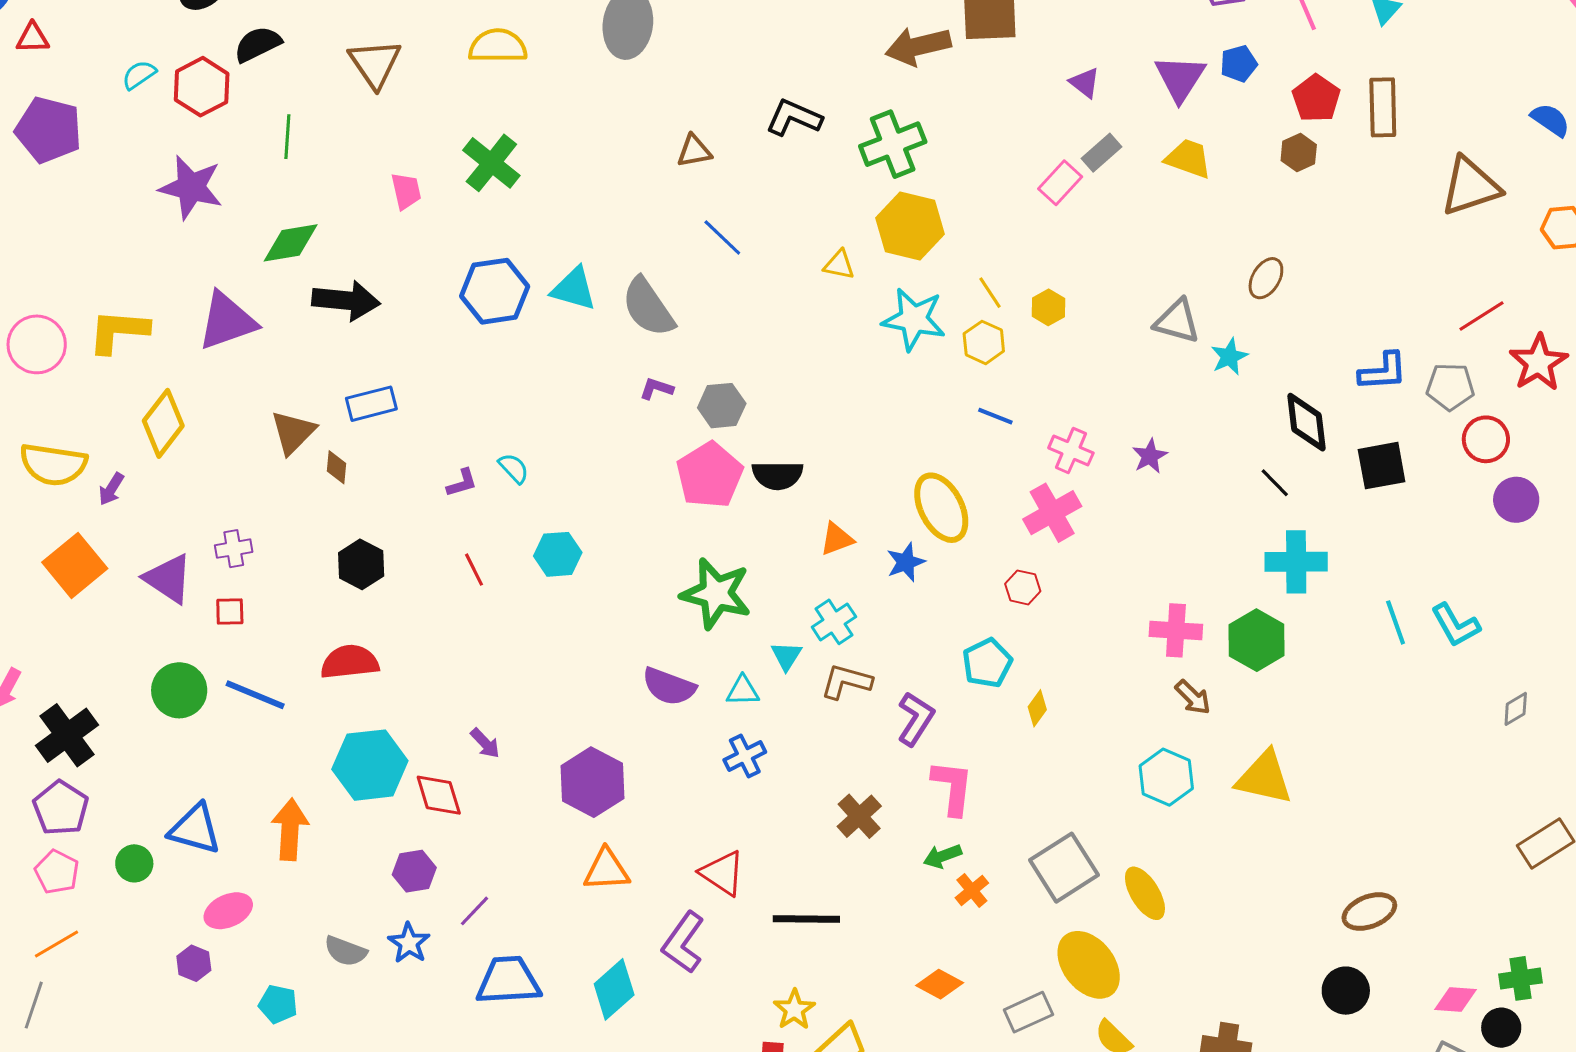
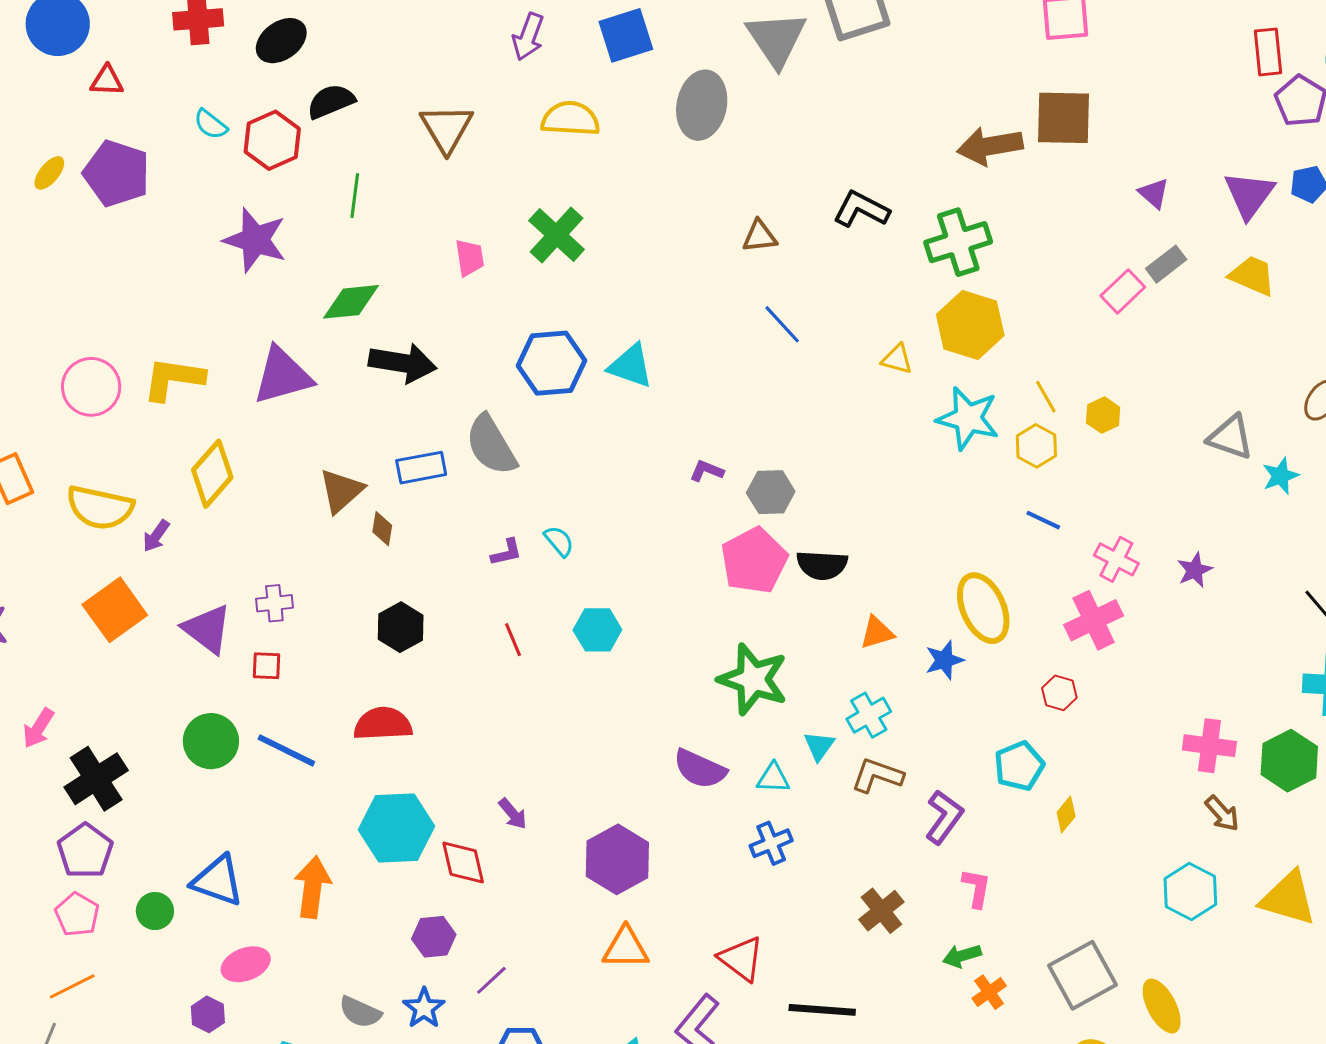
cyan semicircle: (139, 75) -> (211, 124), turned -111
gray semicircle: (648, 307) -> (491, 445), moved
pink L-shape: (953, 787) -> (976, 888), size x0.7

